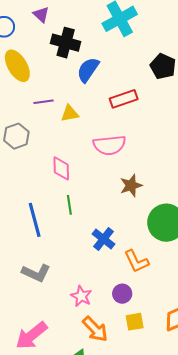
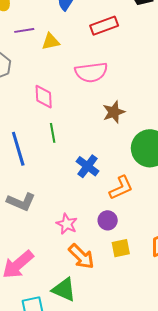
orange L-shape: (136, 261) -> (121, 188), turned -88

